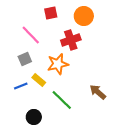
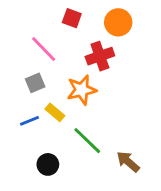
red square: (51, 13) -> (72, 18), turned 32
brown arrow: (98, 92) -> (128, 162), moved

